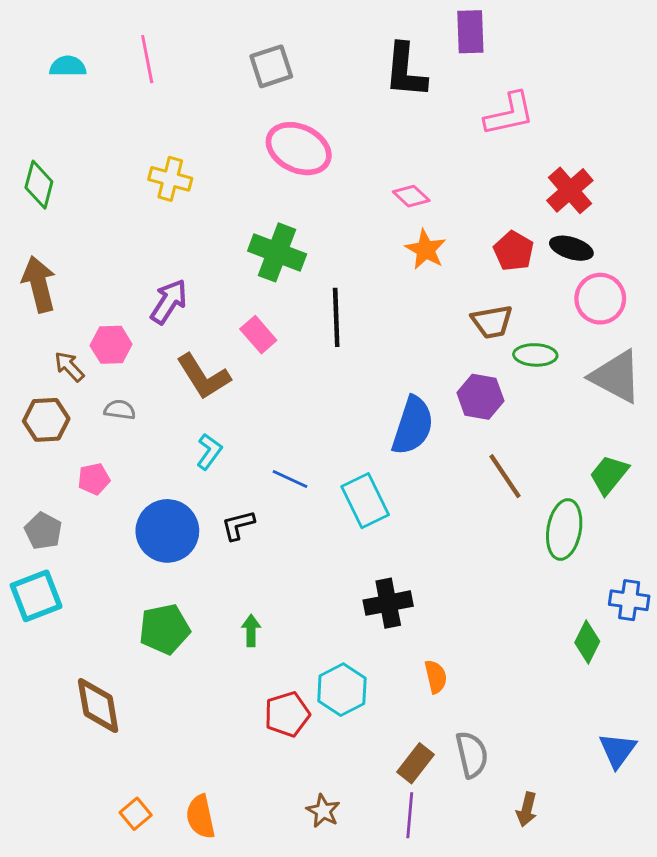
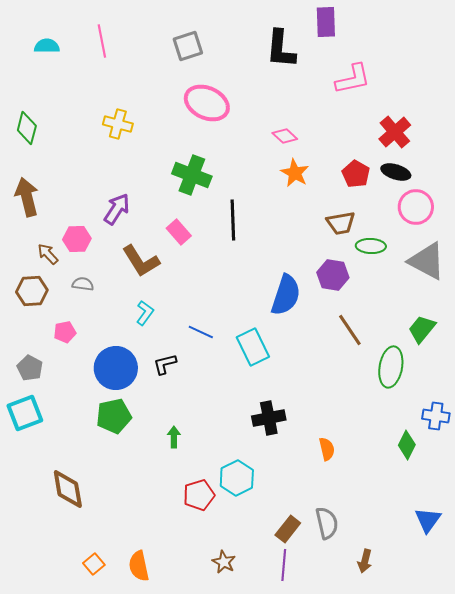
green pentagon: (164, 629) -> (114, 416), moved
orange semicircle: (436, 677) -> (327, 449), moved

